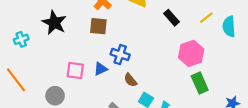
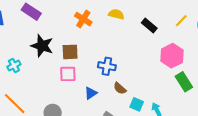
brown square: (98, 26) -> (70, 52), moved
blue triangle: (101, 69) -> (91, 93), moved
pink square: (75, 70) -> (68, 74), moved

